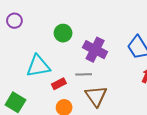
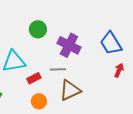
brown triangle: (96, 96) -> (70, 90), turned 40

